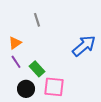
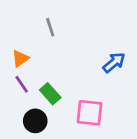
blue arrow: (84, 46) -> (114, 62), size x0.7
pink square: (54, 87) -> (90, 113), moved

